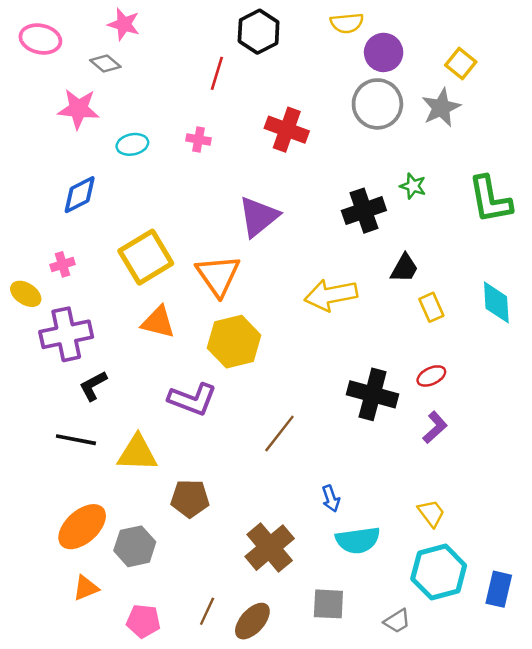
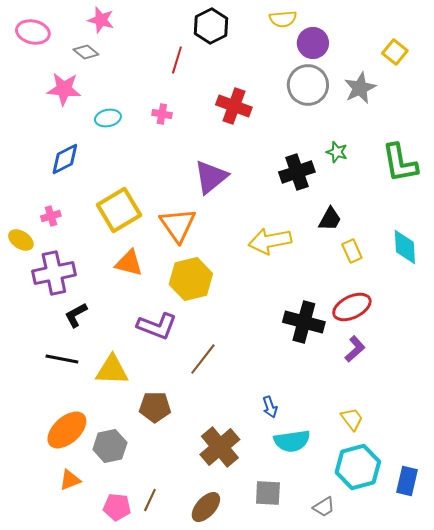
yellow square: (461, 63) -> (395, 52), moved
red ellipse: (431, 376) -> (352, 307), size x1.6
brown line: (279, 434) -> (203, 359), moved
brown line: (207, 611) -> (150, 500), moved

